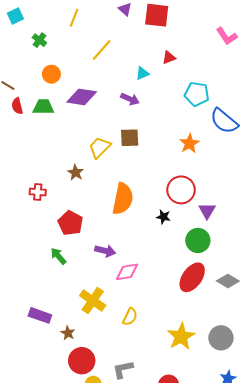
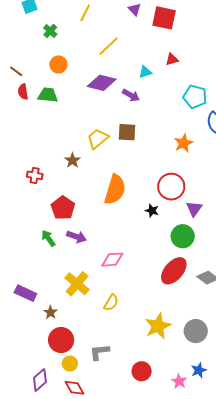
purple diamond: (82, 97) -> (102, 83), moved
purple arrow: (105, 251) -> (76, 237), moved

